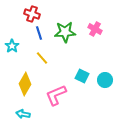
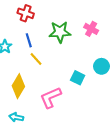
blue line: (39, 33) -> (29, 40), moved
cyan circle: (105, 80) -> (101, 66), moved

